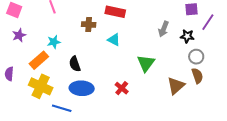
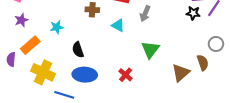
gray arrow: (163, 29) -> (145, 14), moved
black star: (187, 36) -> (193, 13), moved
gray circle: (196, 57) -> (216, 44), moved
orange rectangle: (39, 60) -> (30, 45), moved

